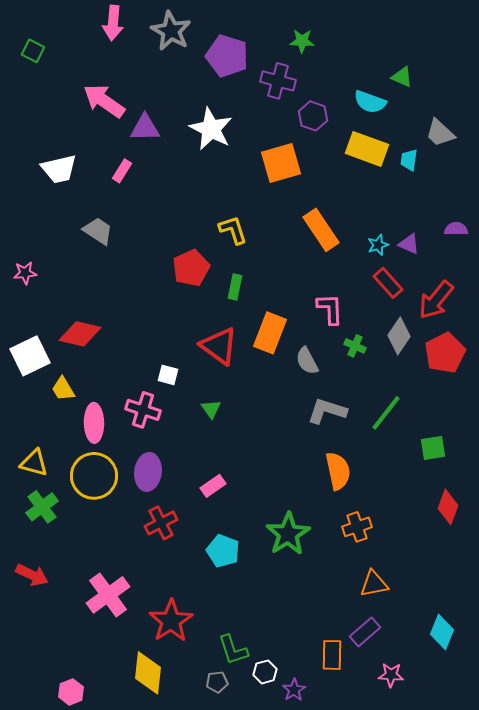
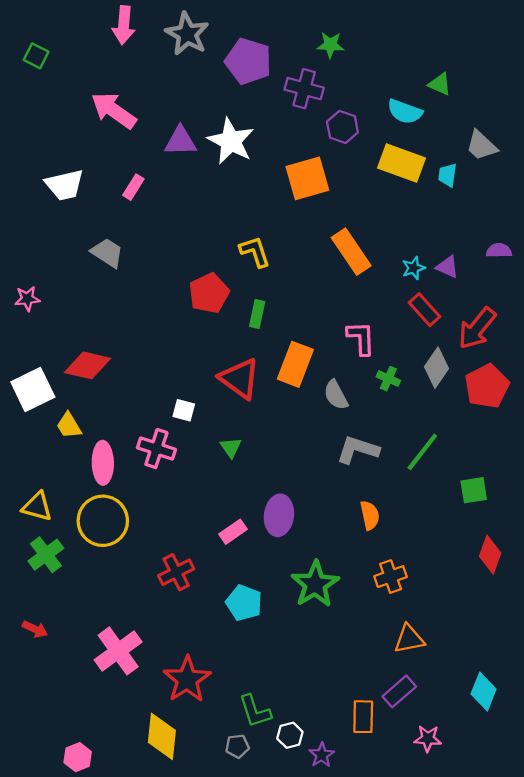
purple triangle: (145, 128) -> (180, 141), moved
orange semicircle: (338, 471) -> (370, 515), size x0.7
purple ellipse: (148, 472) -> (279, 515), moved
red arrow: (32, 575) -> (35, 629), size x0.7

